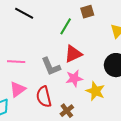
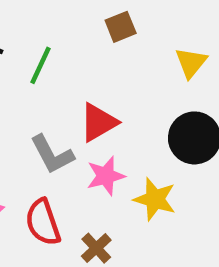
green line: (66, 26) -> (41, 65), moved

